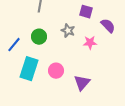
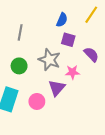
gray star: (68, 31) -> (49, 60), size x1.5
purple triangle: (82, 83) -> (57, 88), moved

